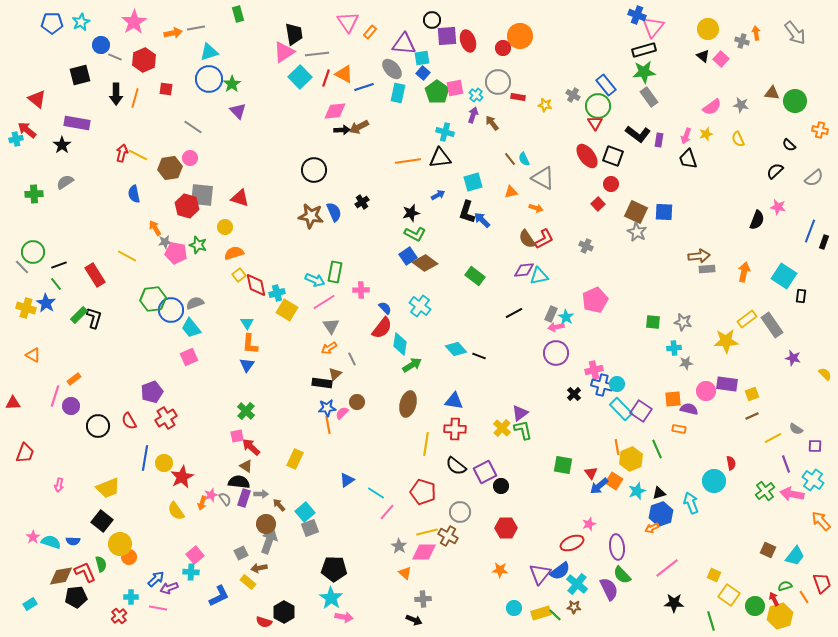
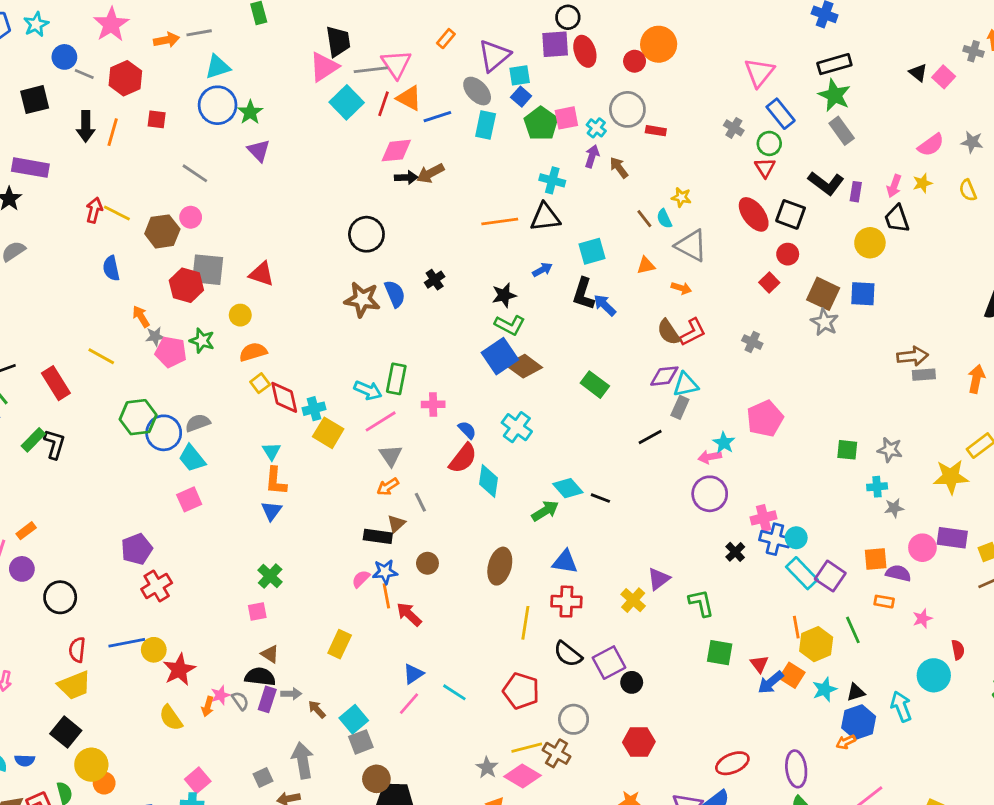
black circle: (432, 20) -> (568, 17), moved
pink triangle: (348, 22) -> (396, 64), moved
pink triangle: (653, 27) -> (759, 73), moved
yellow circle: (708, 29) -> (870, 243), moved
purple triangle: (404, 44) -> (494, 56), turned -45
green star: (644, 72) -> (834, 95), turned 30
yellow star: (545, 105) -> (681, 197), moved
green circle: (598, 106) -> (769, 143), size x0.7
blue square: (408, 256) -> (500, 356), size x1.4
gray rectangle: (551, 314) -> (680, 407), moved
green arrow: (412, 365) -> (545, 511), moved
pink semicircle: (342, 413) -> (361, 579), moved
red semicircle: (129, 421) -> (77, 650), moved, turned 36
green L-shape: (523, 430) -> (701, 603), moved
red arrow: (251, 447) -> (409, 614), moved
blue line: (145, 458) -> (127, 643), turned 70
pink line: (387, 512) -> (409, 704), moved
brown circle: (266, 524) -> (376, 779), moved
pink star: (589, 524) -> (922, 619), moved
gray arrow: (269, 541) -> (303, 760), turned -30
pink diamond: (424, 552) -> (522, 776), turned 30

